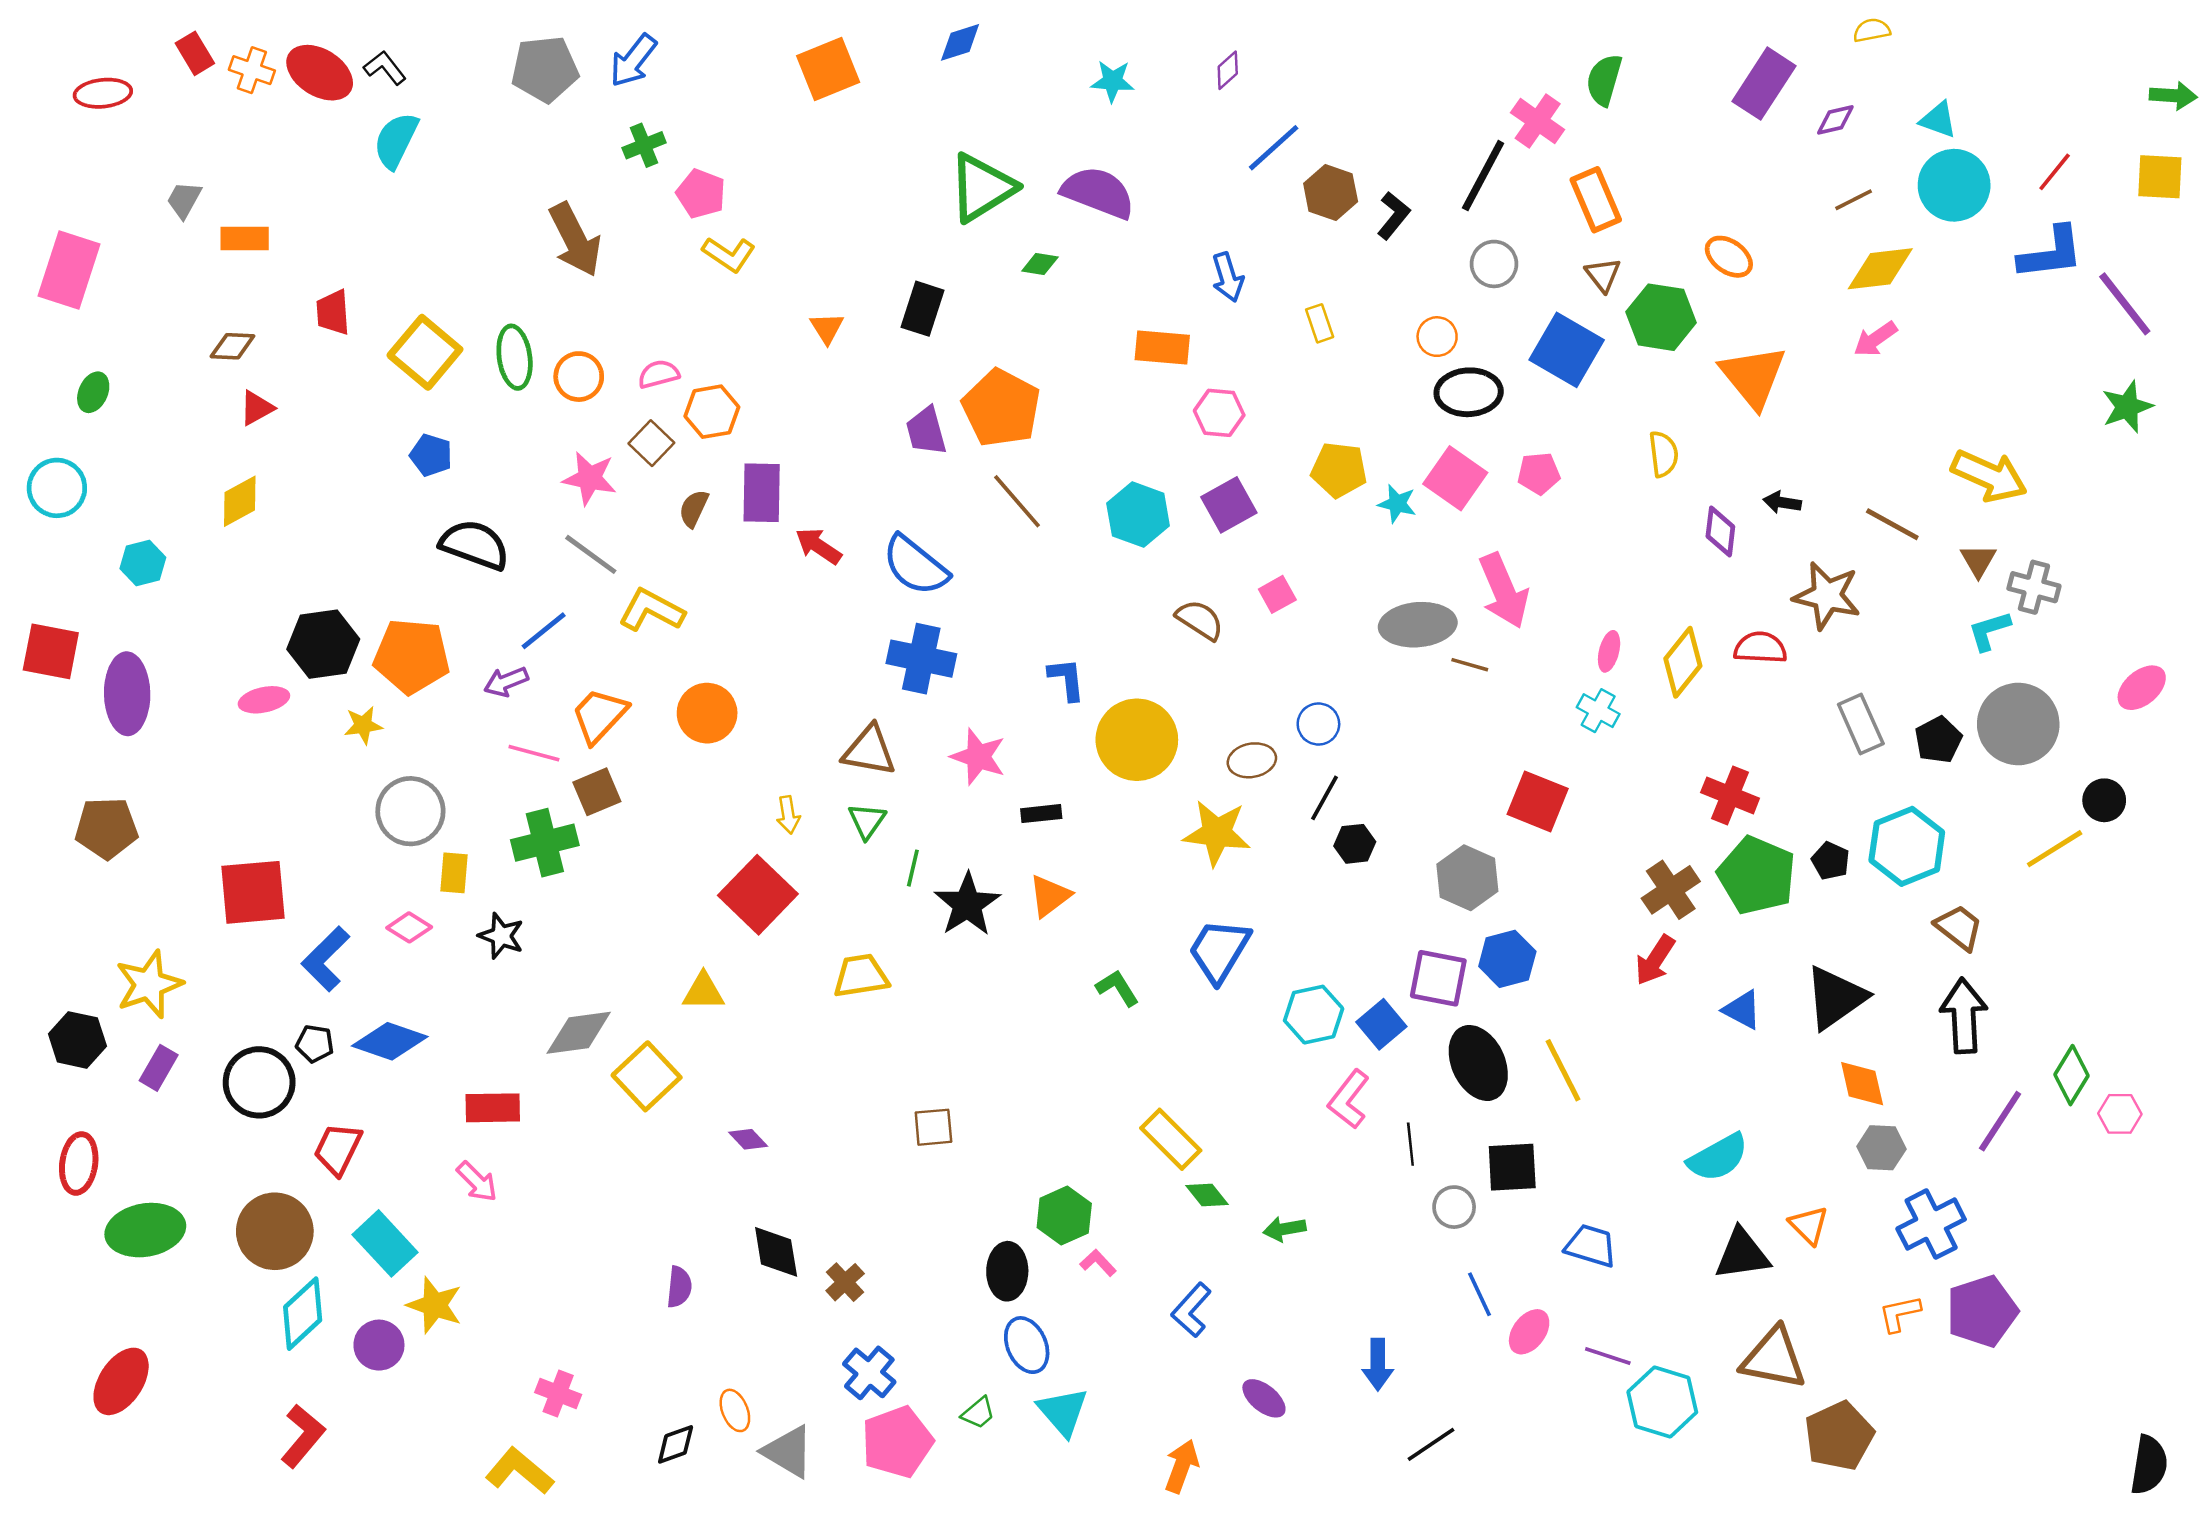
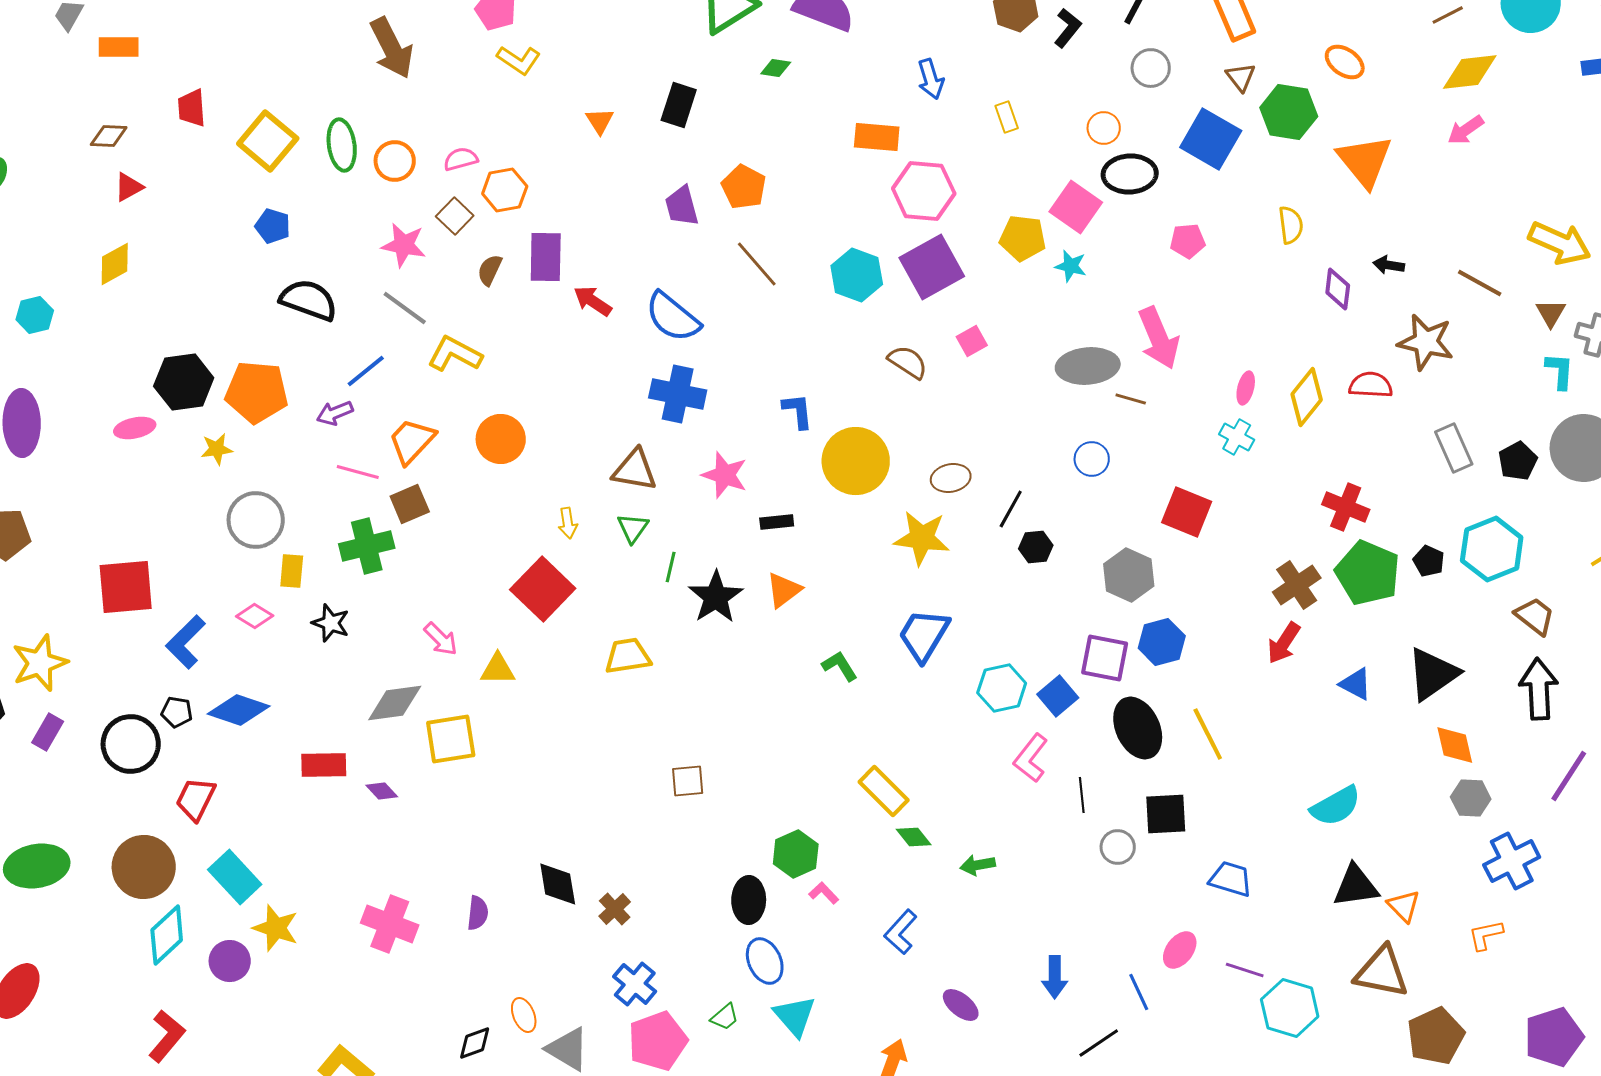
orange pentagon: (1001, 408) -> (744, 187), size x0.7
pink hexagon: (1219, 413) -> (924, 191), size x1.5
pink square: (1455, 478) -> (1076, 207), moved
purple square: (1229, 505) -> (932, 267), size x1.4
cyan L-shape: (1989, 631) -> (1560, 371), turned 111
blue circle: (1318, 724) -> (1092, 459), moved
yellow square: (647, 1076) -> (451, 739), turned 34
purple diamond: (748, 1139) -> (382, 791), moved
pink arrow: (477, 1182) -> (441, 639), moved
orange triangle: (1809, 1225) -> (1404, 906), moved
blue line: (1479, 1294) -> (1139, 992), moved
purple pentagon: (1982, 1311) -> (1554, 1037), moved
pink cross: (558, 1394) -> (390, 924), moved, size x1.5

